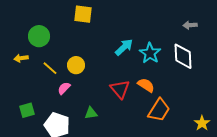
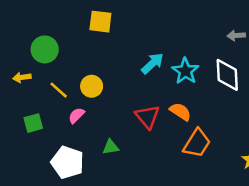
green square: (27, 110) -> (33, 123), moved

